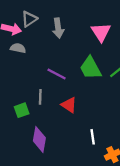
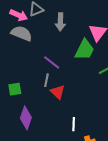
gray semicircle: (18, 48) -> (22, 33), size x1.5
green trapezoid: (90, 68) -> (85, 50), moved, turned -135
gray line: (40, 97) -> (46, 80), moved

